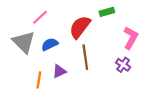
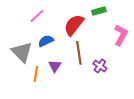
gray triangle: (24, 42) -> (22, 52), moved
purple cross: (123, 65) -> (100, 66), moved
purple triangle: (59, 71) -> (55, 66), turned -32

